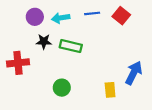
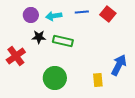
red cross: (18, 63) -> (16, 56), turned -30
green circle: (62, 88) -> (55, 78), size x1.5

